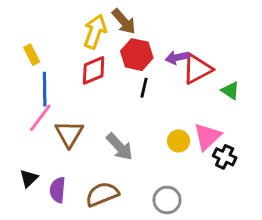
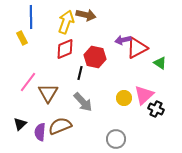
brown arrow: (124, 21) -> (86, 15), turned -36
red hexagon: (137, 55) -> (95, 57), moved
black line: (144, 88) -> (80, 73), moved
blue line: (45, 89) -> (31, 17), moved
brown semicircle: (102, 194) -> (60, 126), moved

